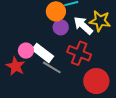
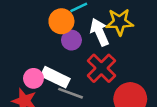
white arrow: (83, 26) -> (99, 32), turned 35
red cross: (79, 53) -> (101, 68), turned 35

